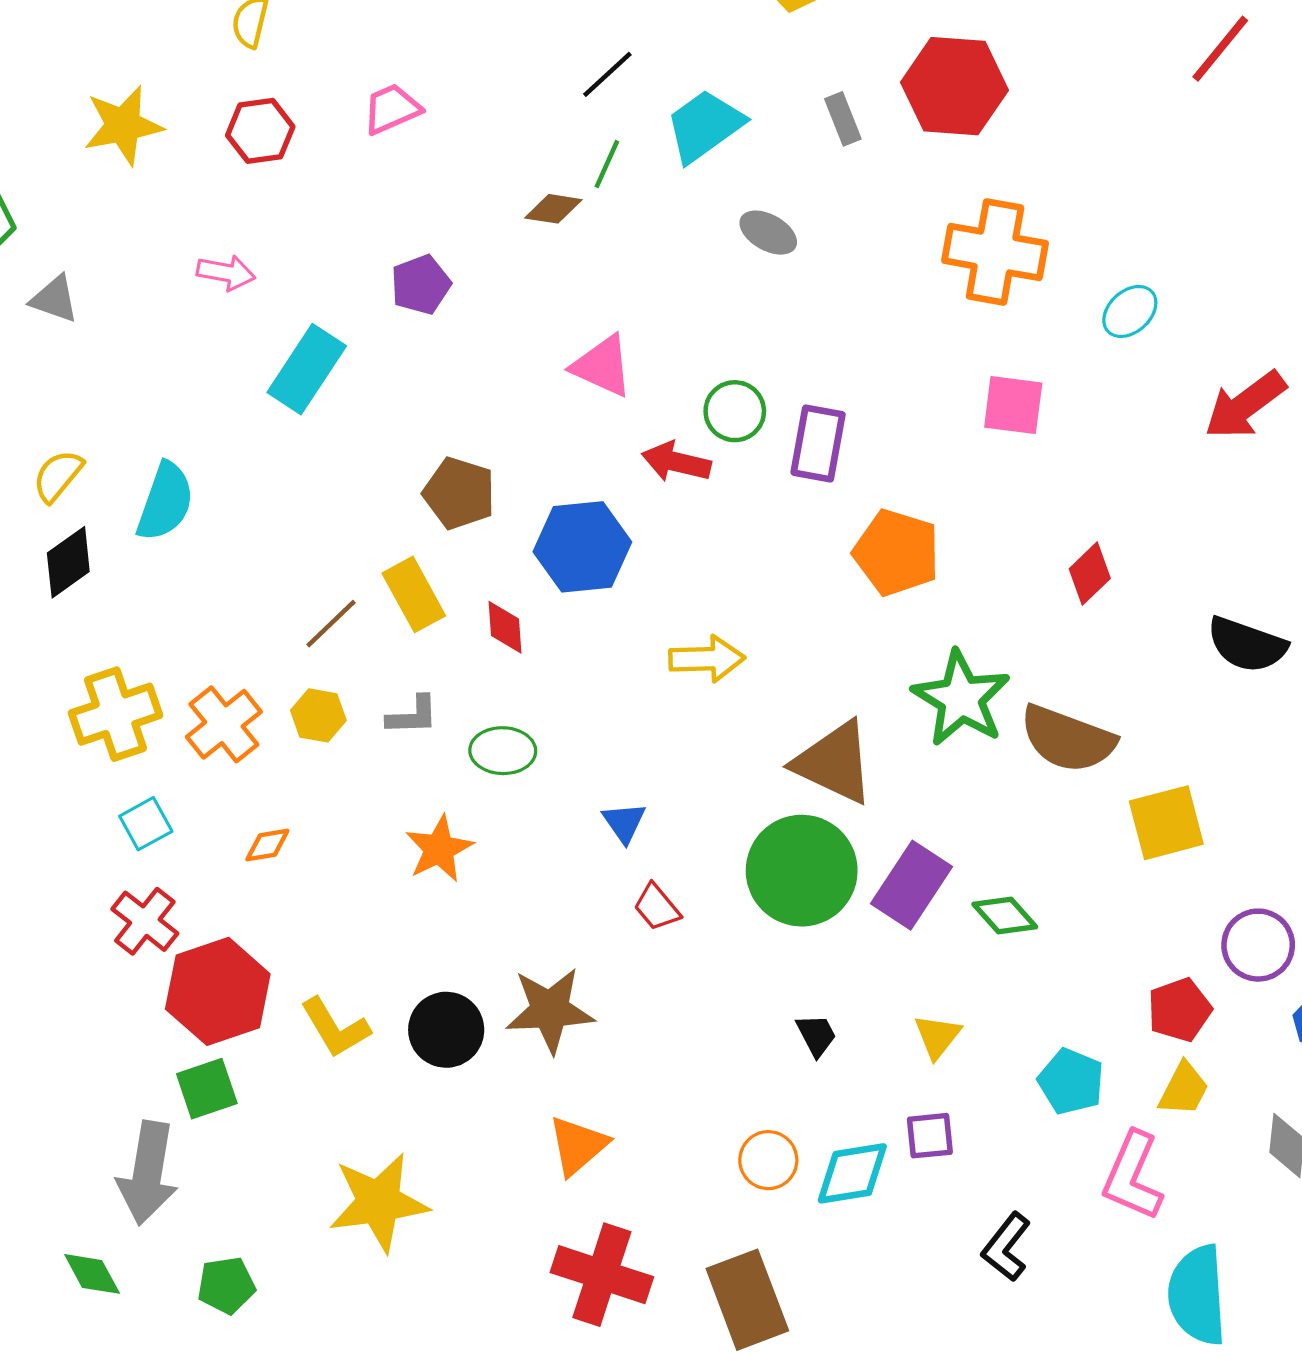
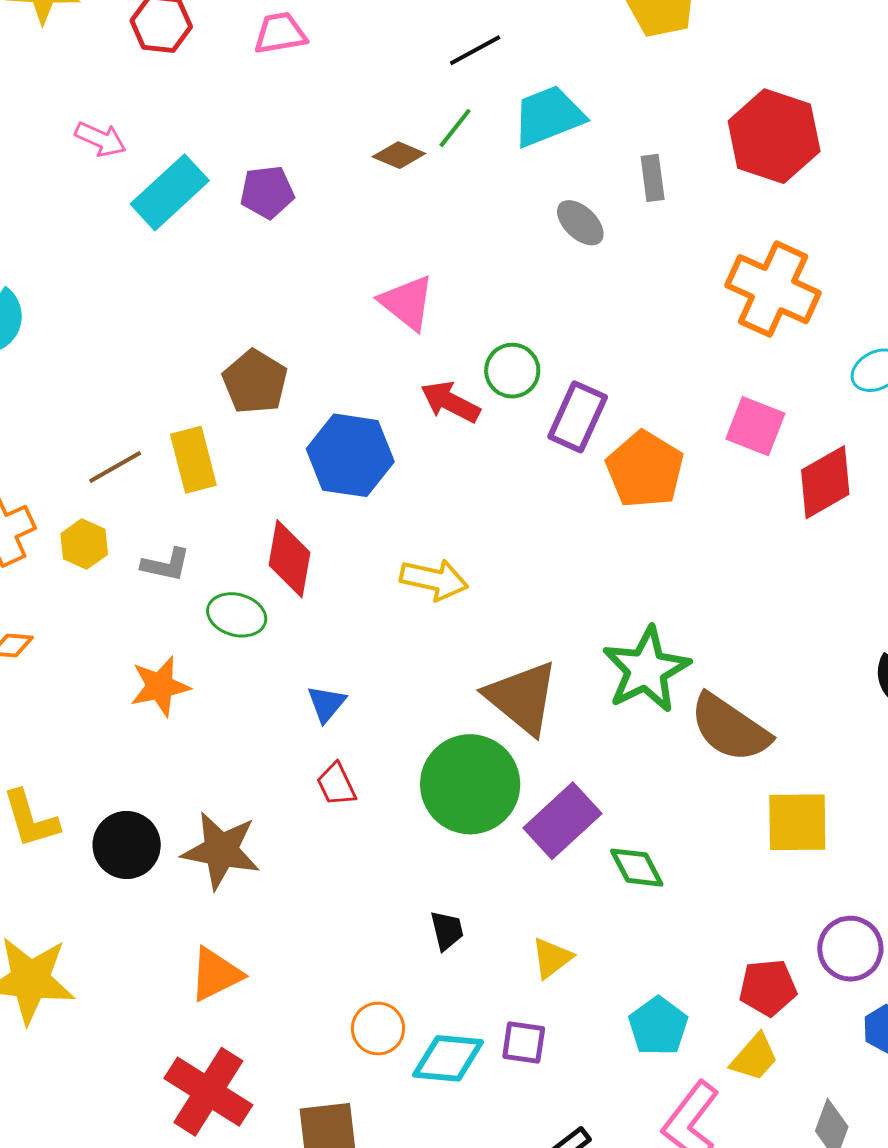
gray rectangle: (843, 119) -> (653, 178), moved
cyan rectangle: (307, 369) -> (170, 192), moved
orange pentagon: (896, 552) -> (645, 470), moved
red diamond: (1090, 574) -> (825, 482), moved, size x1.4
red diamond: (505, 627) -> (290, 559), moved, size x1.5

